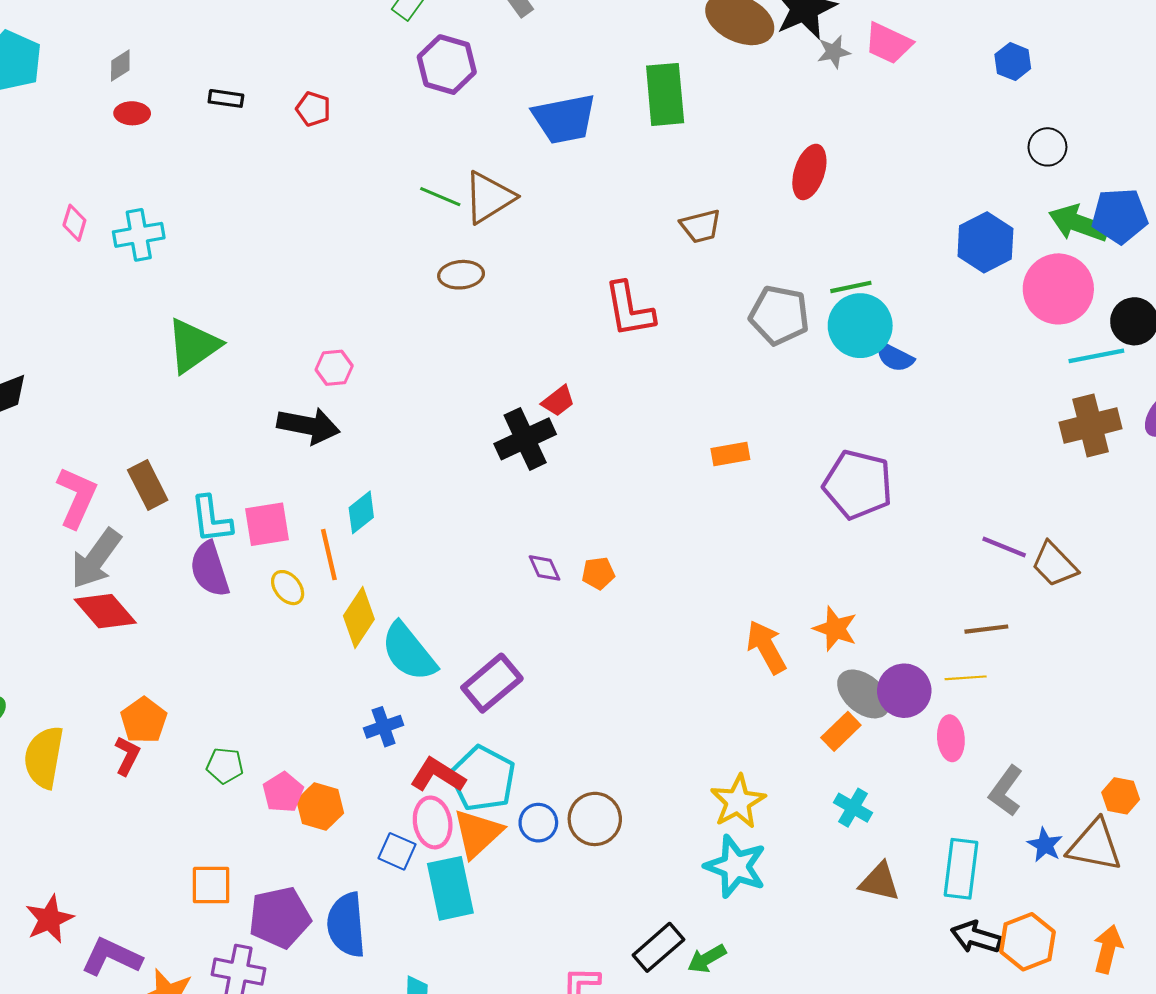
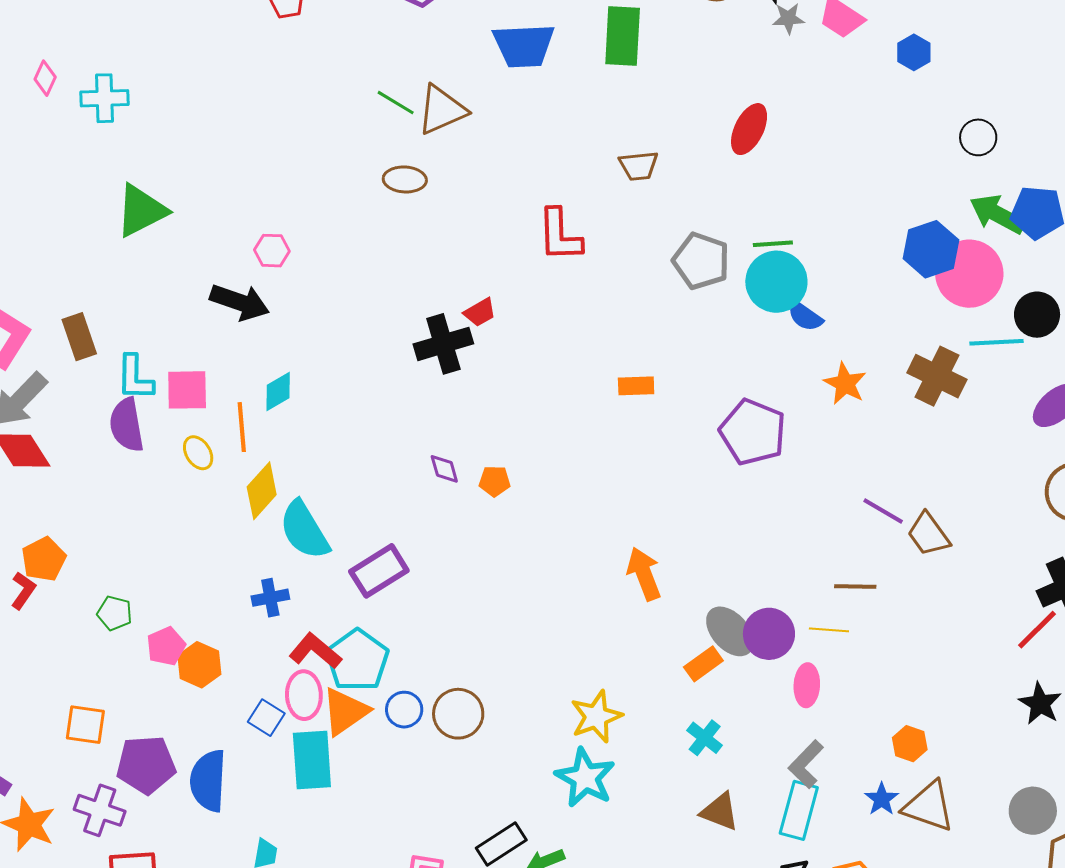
blue hexagon: (1013, 62) -> (914, 52), moved
blue hexagon: (985, 242) -> (931, 249), moved
brown cross: (1091, 425) -> (937, 376), moved, turned 32
orange star: (835, 629) -> (845, 384), moved
gray L-shape: (1006, 791) -> (806, 764), moved
orange hexagon: (1121, 796) -> (910, 744), moved

